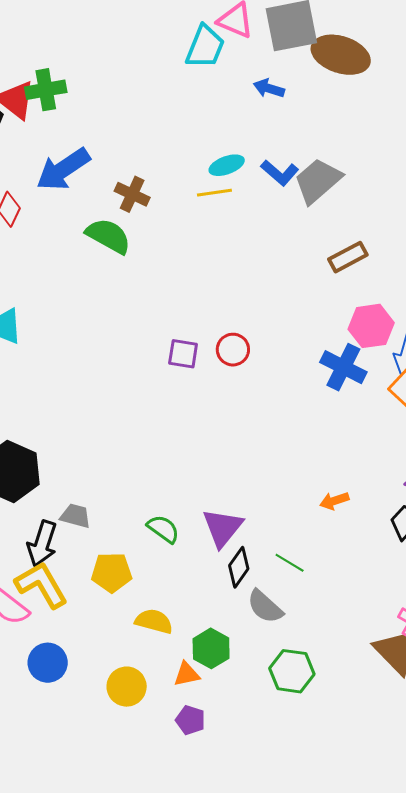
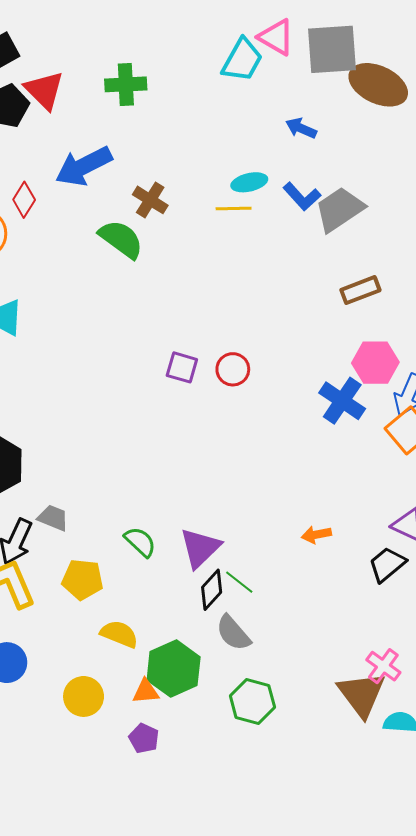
blue arrow: (269, 88) -> (301, 128), moved
green cross: (46, 90) -> (126, 84), moved
green line: (290, 563) -> (239, 582), moved
green hexagon: (211, 648) -> (174, 669), size x1.4

